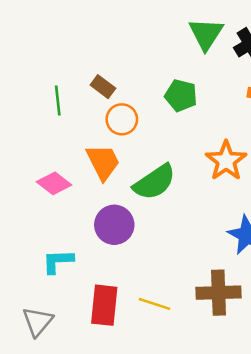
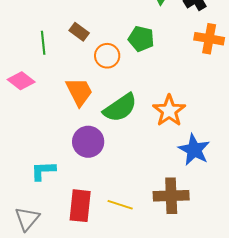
orange circle: (122, 119) -> (107, 56), moved
orange star: (226, 161) -> (169, 111), moved
pink diamond: (54, 183) -> (21, 81), moved

